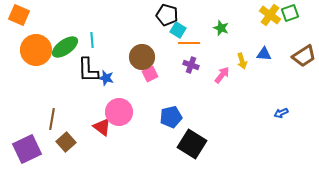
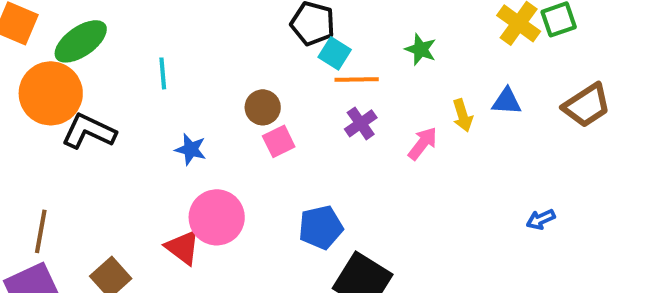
green ellipse: (65, 47) -> (81, 41), moved
brown circle: (142, 57) -> (263, 107), size x0.7
purple cross: (191, 65) -> (361, 123), turned 35
black L-shape: (88, 70) -> (89, 131), moved, turned 116
brown line: (52, 119) -> (41, 231), moved

